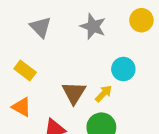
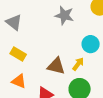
gray triangle: (41, 27) -> (14, 22), moved
brown triangle: (74, 93) -> (56, 66), turned -42

